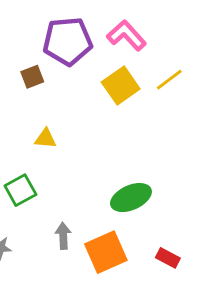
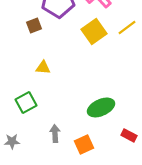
orange square: (106, 252) -> (84, 144), size x0.7
red rectangle: (168, 258) -> (129, 135), moved

